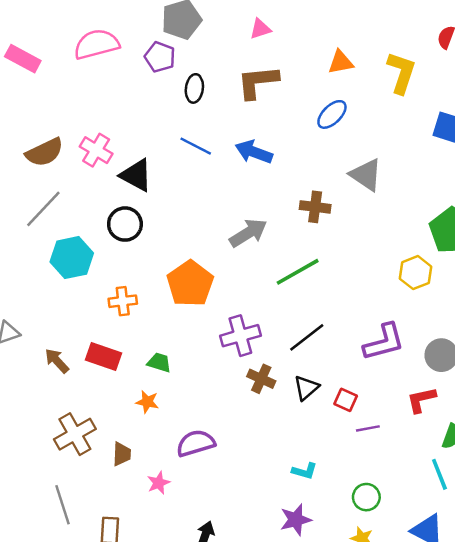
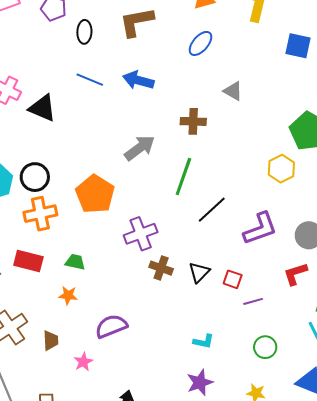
gray triangle: (366, 175) -> (233, 91), size x0.7
black circle: (125, 224) -> (35, 177), moved
green line: (298, 272) -> (183, 177), turned -36
orange cross: (123, 301) -> (40, 214), size x1.4
black line: (307, 337) -> (212, 210), moved
green circle: (366, 497) -> (265, 347), moved

